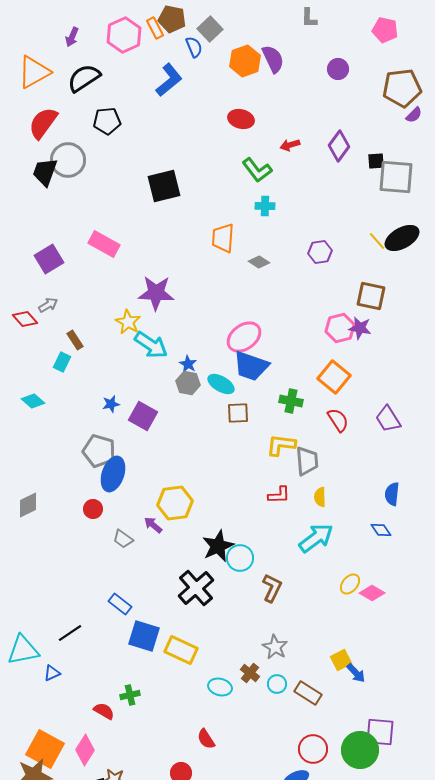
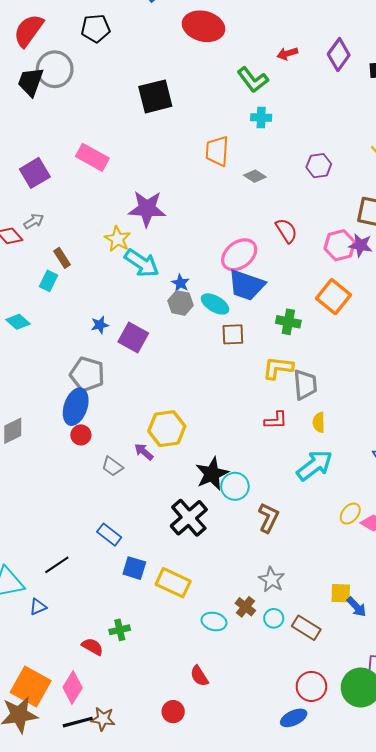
red ellipse: (241, 119) -> (204, 26), moved, size x1.5
red semicircle: (338, 420) -> (286, 231), moved
blue ellipse: (113, 474) -> (76, 407), moved
blue square: (144, 636) -> (134, 568), size x0.7
yellow square: (341, 660) -> (341, 593), turned 30

